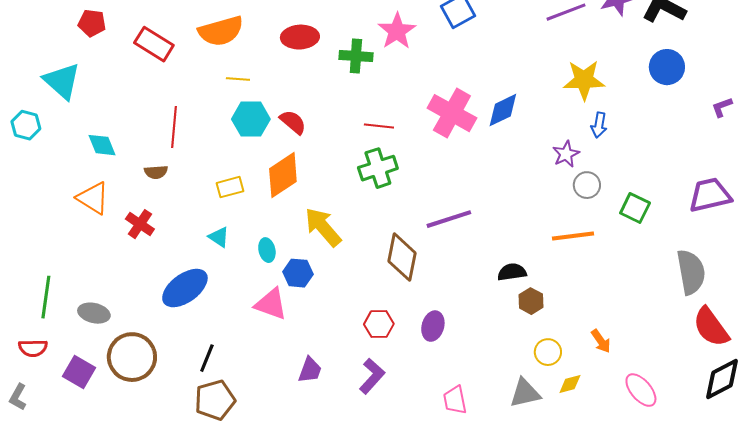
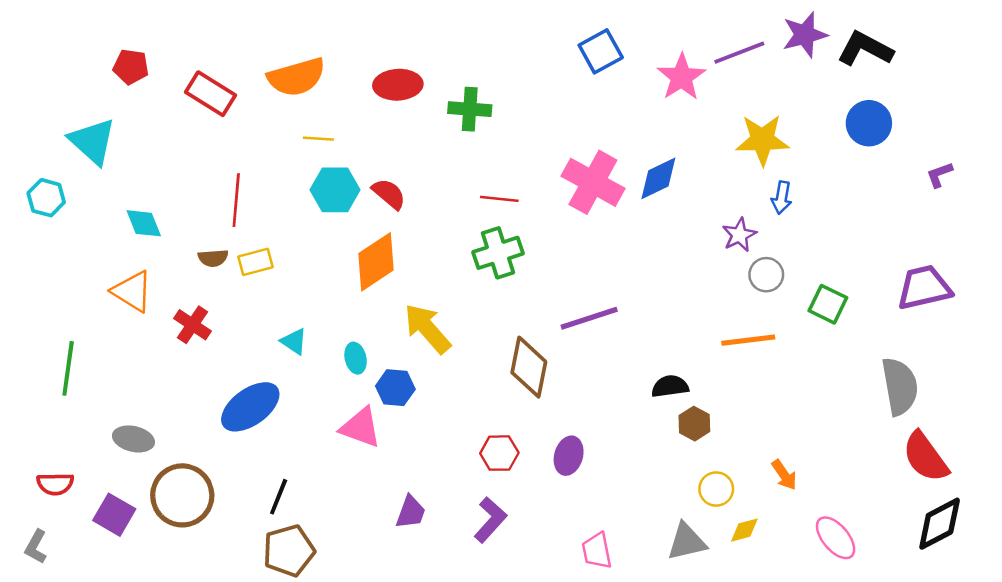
pink star: (397, 31) -> (682, 77), moved
yellow rectangle: (230, 187) -> (255, 262), moved
green line: (46, 297) -> (68, 368), moved

